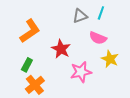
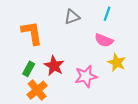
gray triangle: (80, 16) -> (72, 17), moved
orange L-shape: (30, 31) -> (32, 33), turned -65
red star: (61, 49) -> (54, 66), moved

